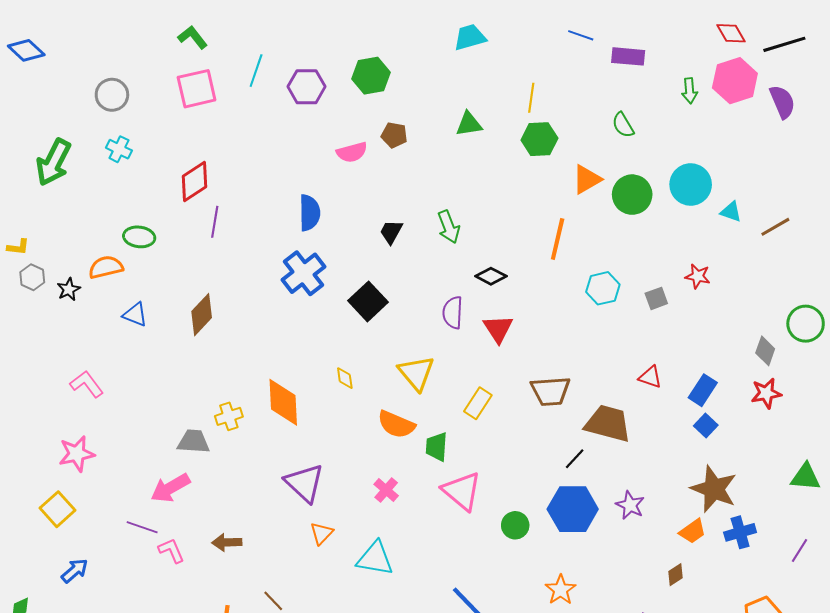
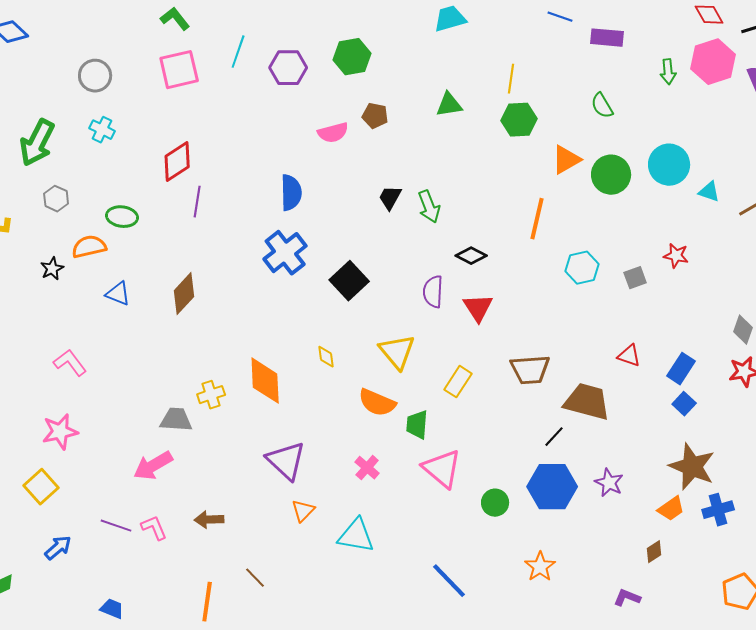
black trapezoid: (391, 232) -> (390, 198), moved
gray hexagon: (32, 277) -> (56, 199), moved
purple line: (142, 527) -> (116, 526), moved

